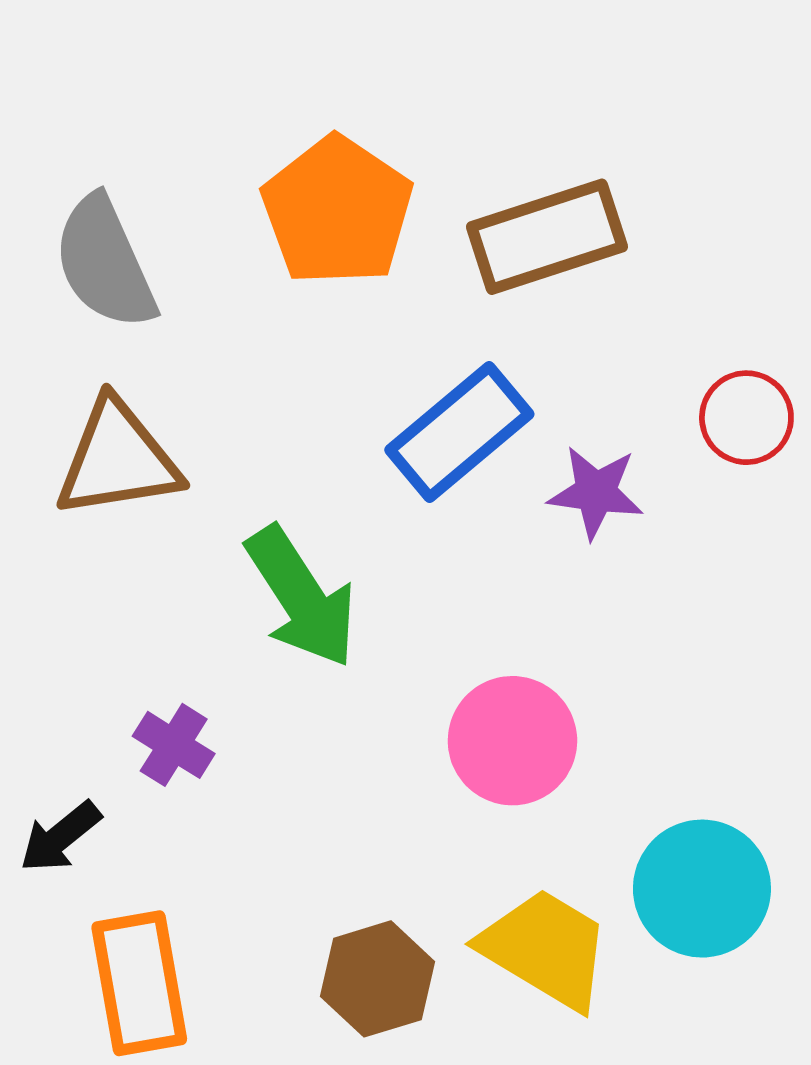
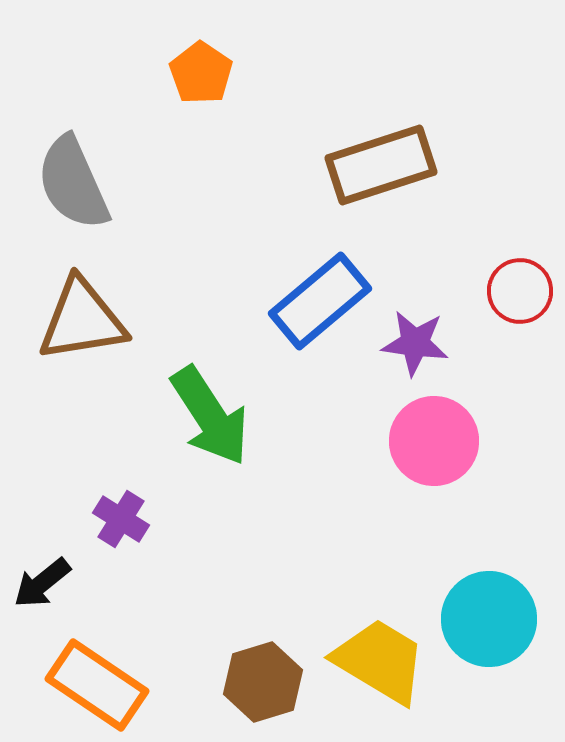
orange pentagon: (337, 211) -> (201, 73), moved, size x0.6
pink circle: (512, 741) -> (434, 441), moved
orange rectangle: (139, 983) -> (97, 685), turned -46

